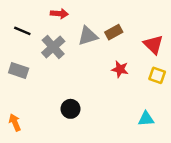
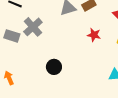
gray cross: (53, 47) -> (33, 27), moved

